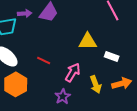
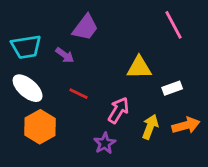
purple arrow: (25, 13) -> (65, 55), moved, turned 40
white rectangle: (112, 56) -> (172, 88), turned -40
yellow arrow: (96, 84) -> (150, 127), turned -138

